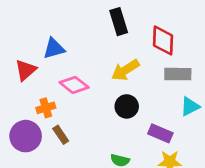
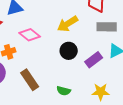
purple rectangle: (160, 133) -> (94, 60), moved, turned -60
brown rectangle: (61, 135) -> (30, 80), moved, size x1.5

